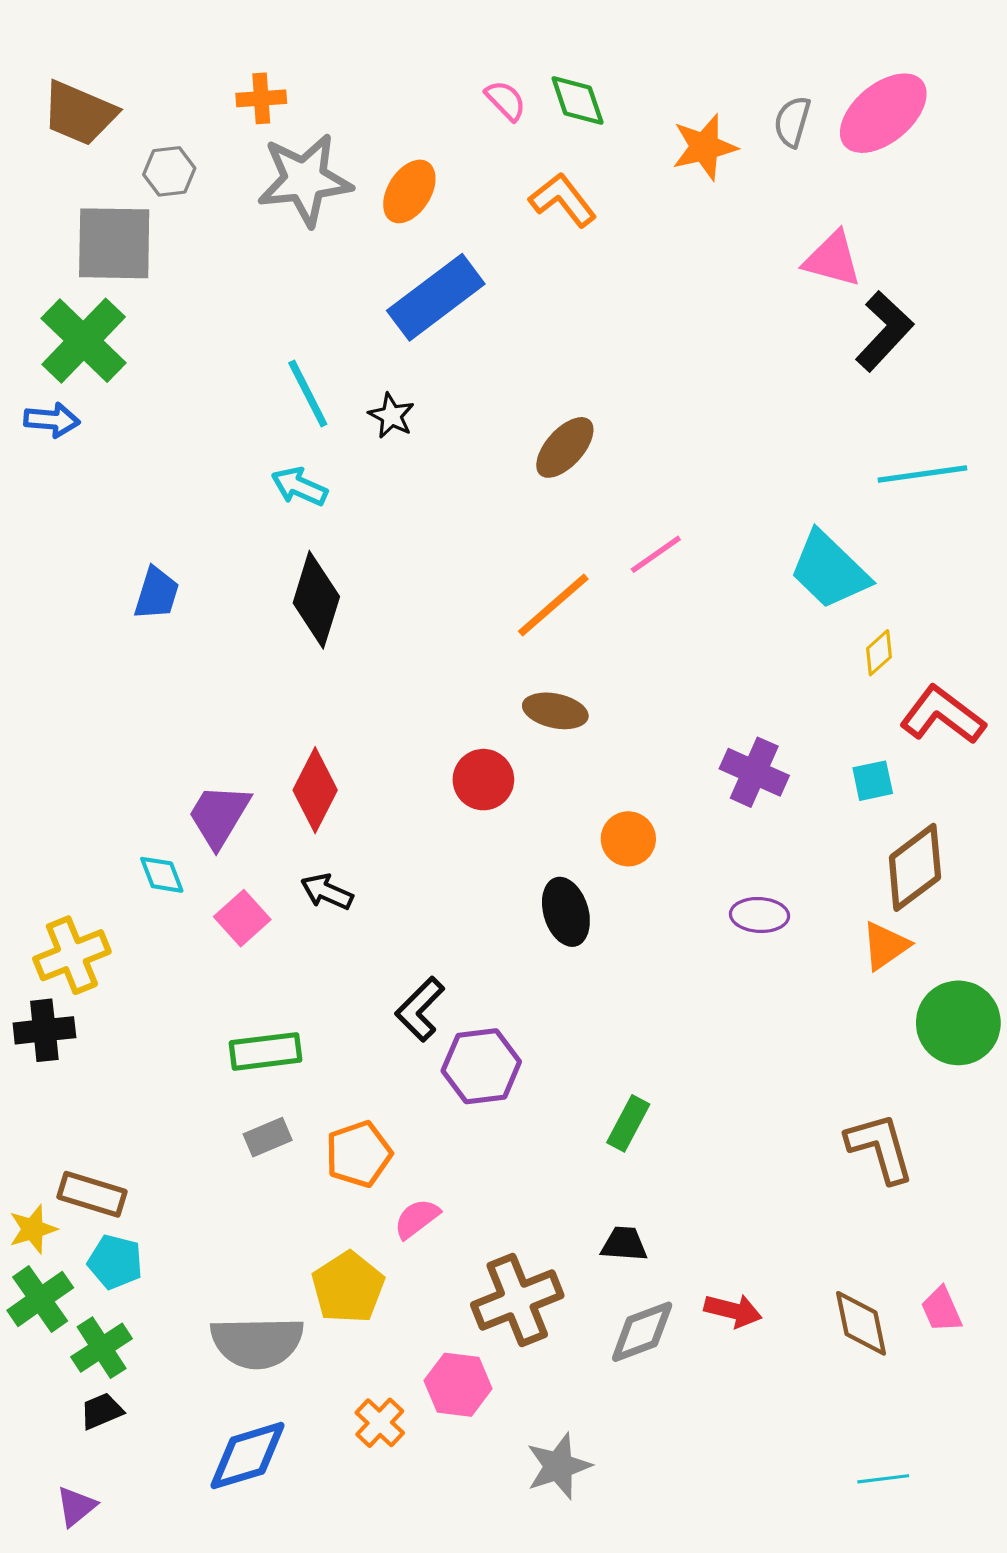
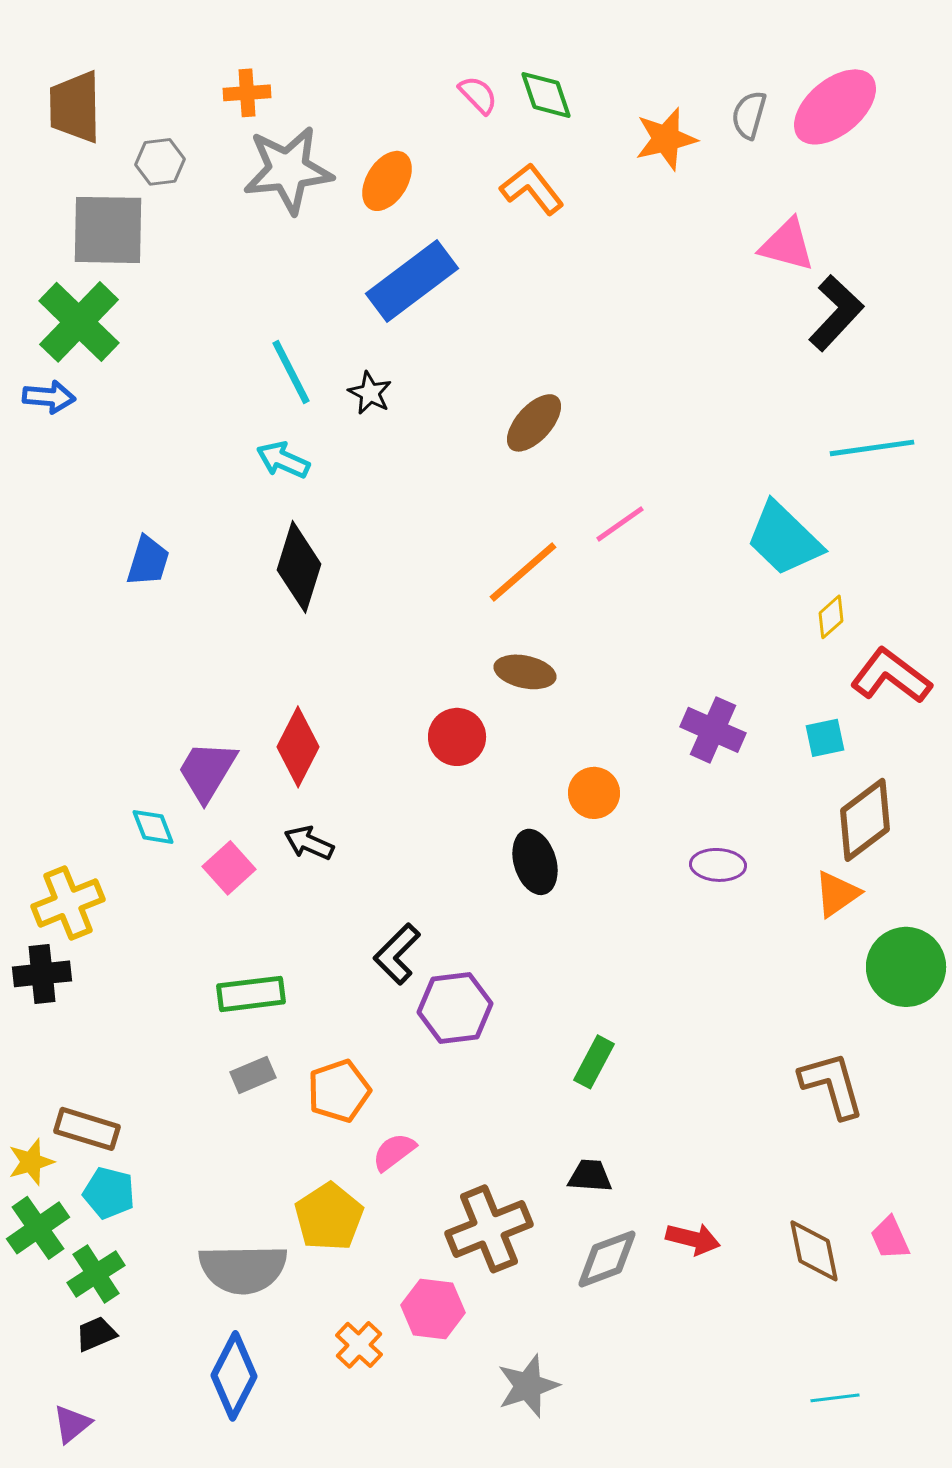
brown trapezoid: (79, 113) -> (75, 107), turned 66
blue diamond: (248, 1456) -> (234, 1376), turned -46

